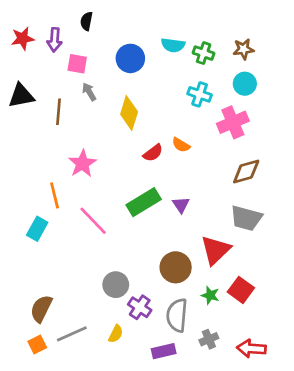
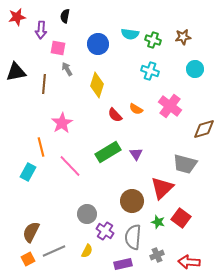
red star: (23, 38) -> (17, 17), moved
cyan circle: (245, 84) -> (195, 69), moved
pink cross: (233, 122) -> (170, 106), moved, turned -30
red semicircle: (153, 153) -> (115, 115), turned 84
brown diamond: (246, 172) -> (204, 129), moved

